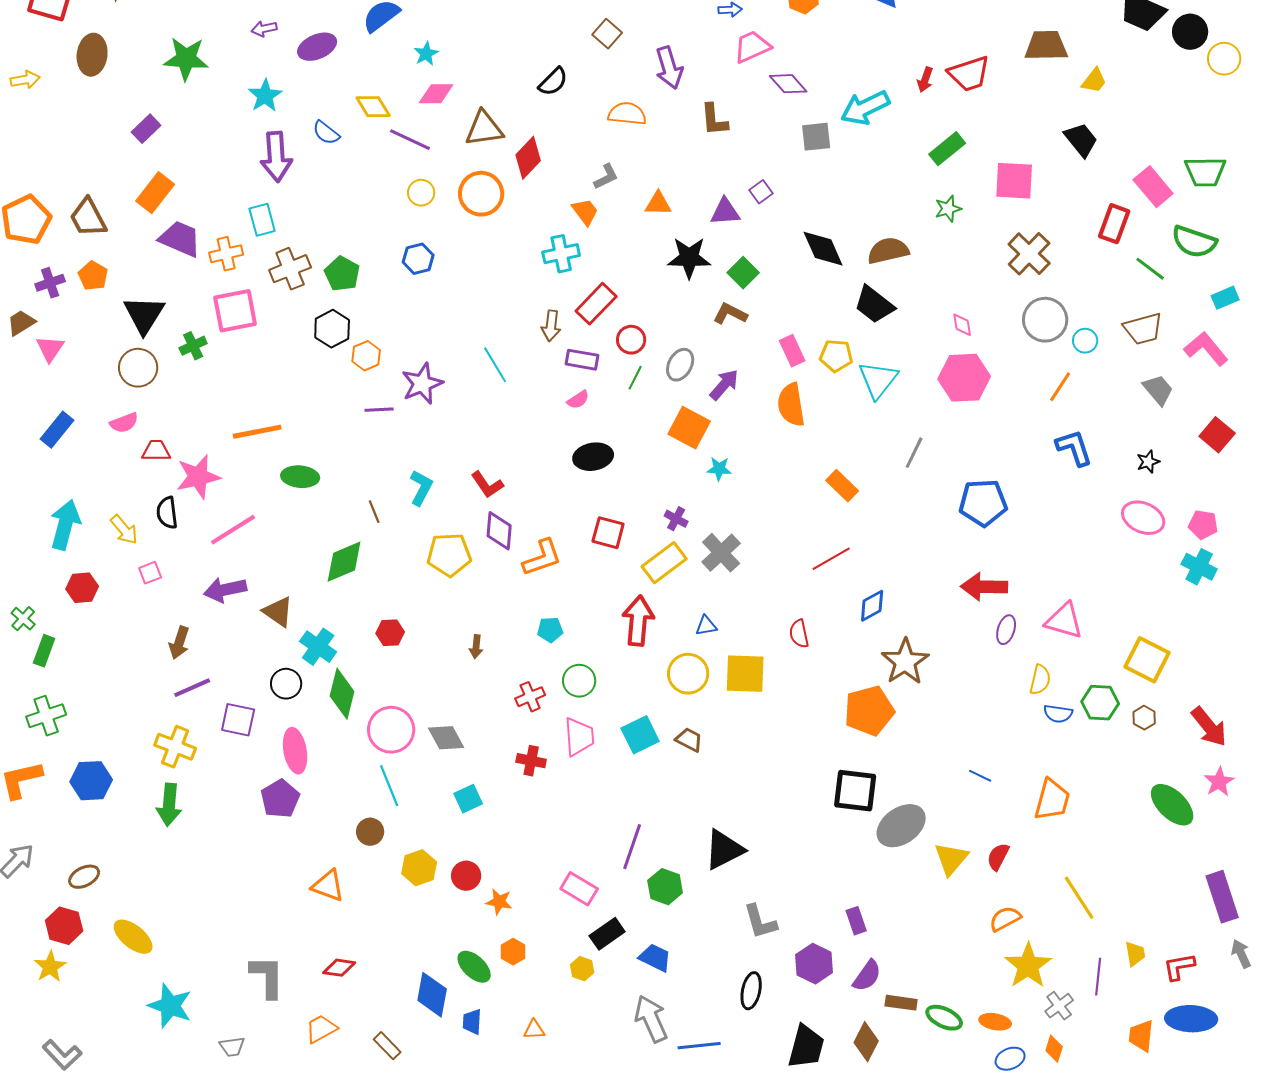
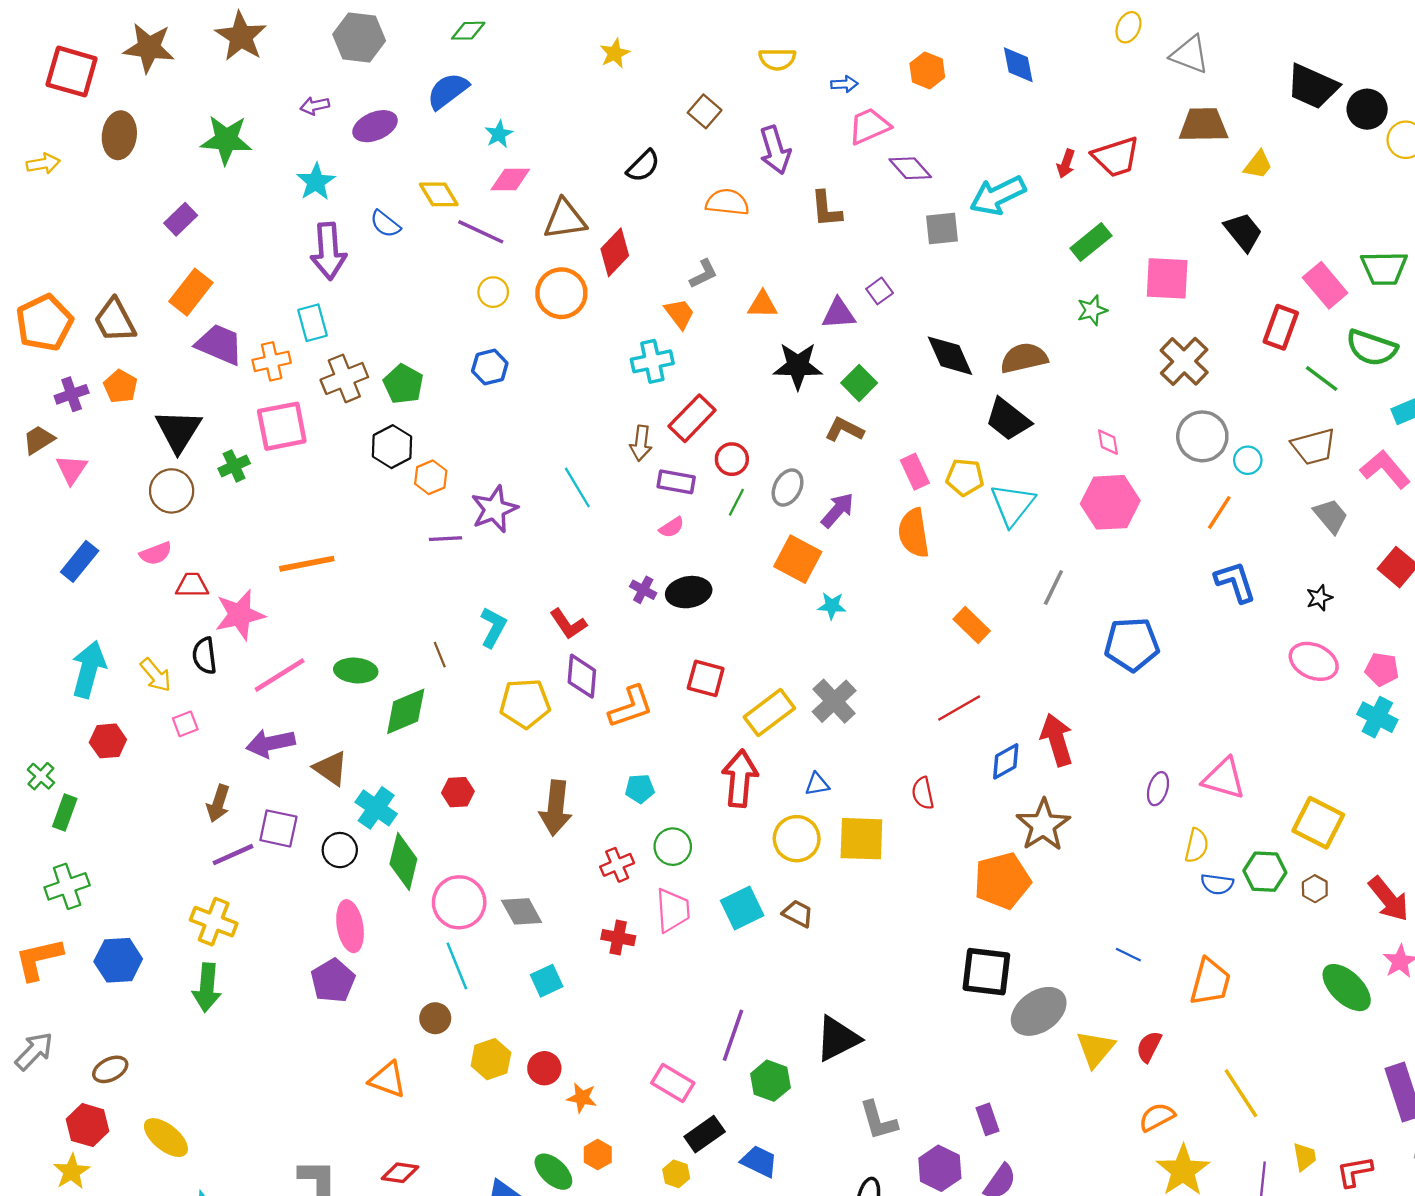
green ellipse: (300, 477) -> (356, 670), moved
purple cross: (676, 519) -> (643, 590), moved
red arrow: (984, 587) -> (1057, 740), moved, turned 72
brown arrow: (476, 647) -> (556, 808), size x2.0
purple square: (238, 720) -> (278, 828), moved

